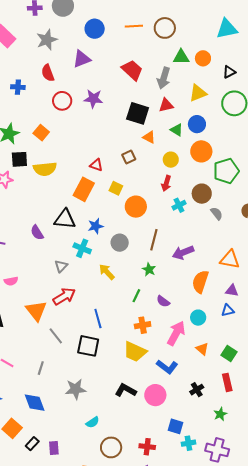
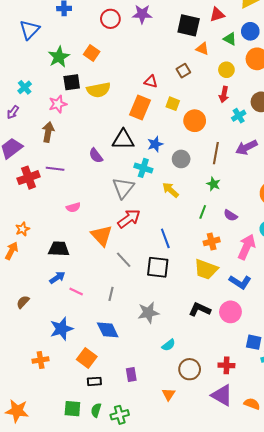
purple arrow: (183, 253) -> (247, 147), moved
gray triangle: (61, 266) -> (123, 188), size x1.6
black rectangle: (32, 444) -> (94, 381), moved, turned 48

